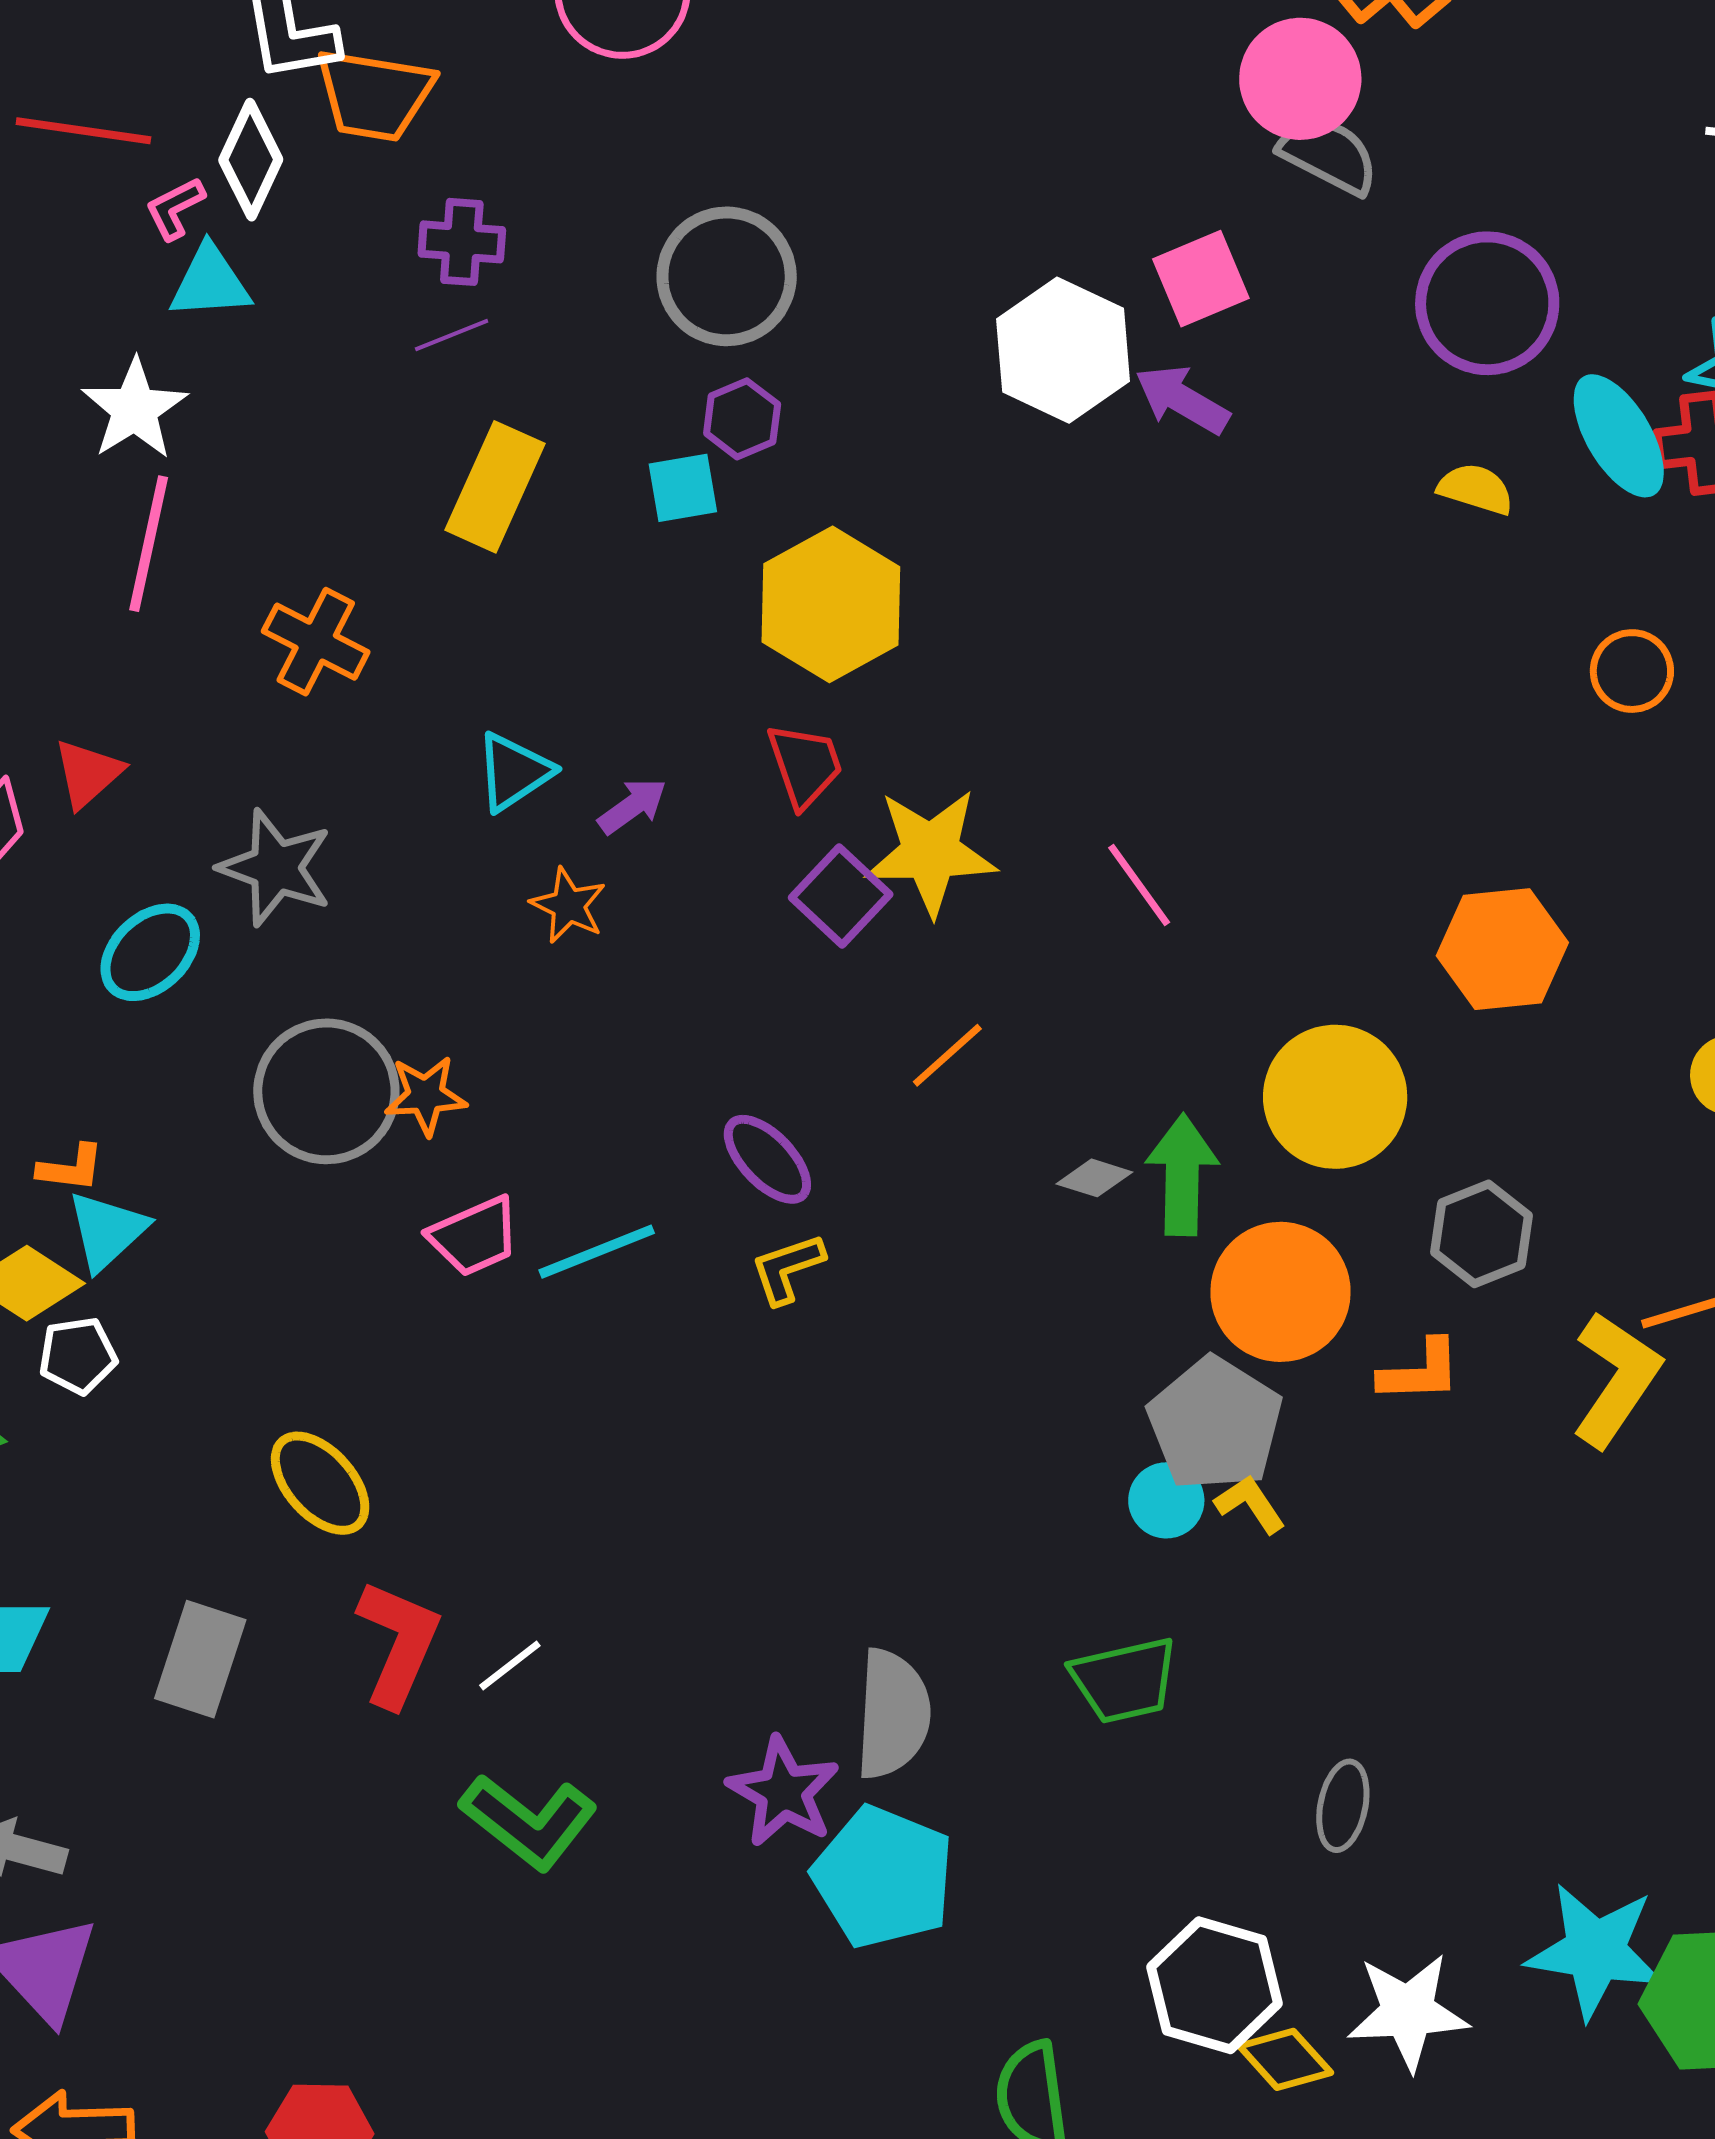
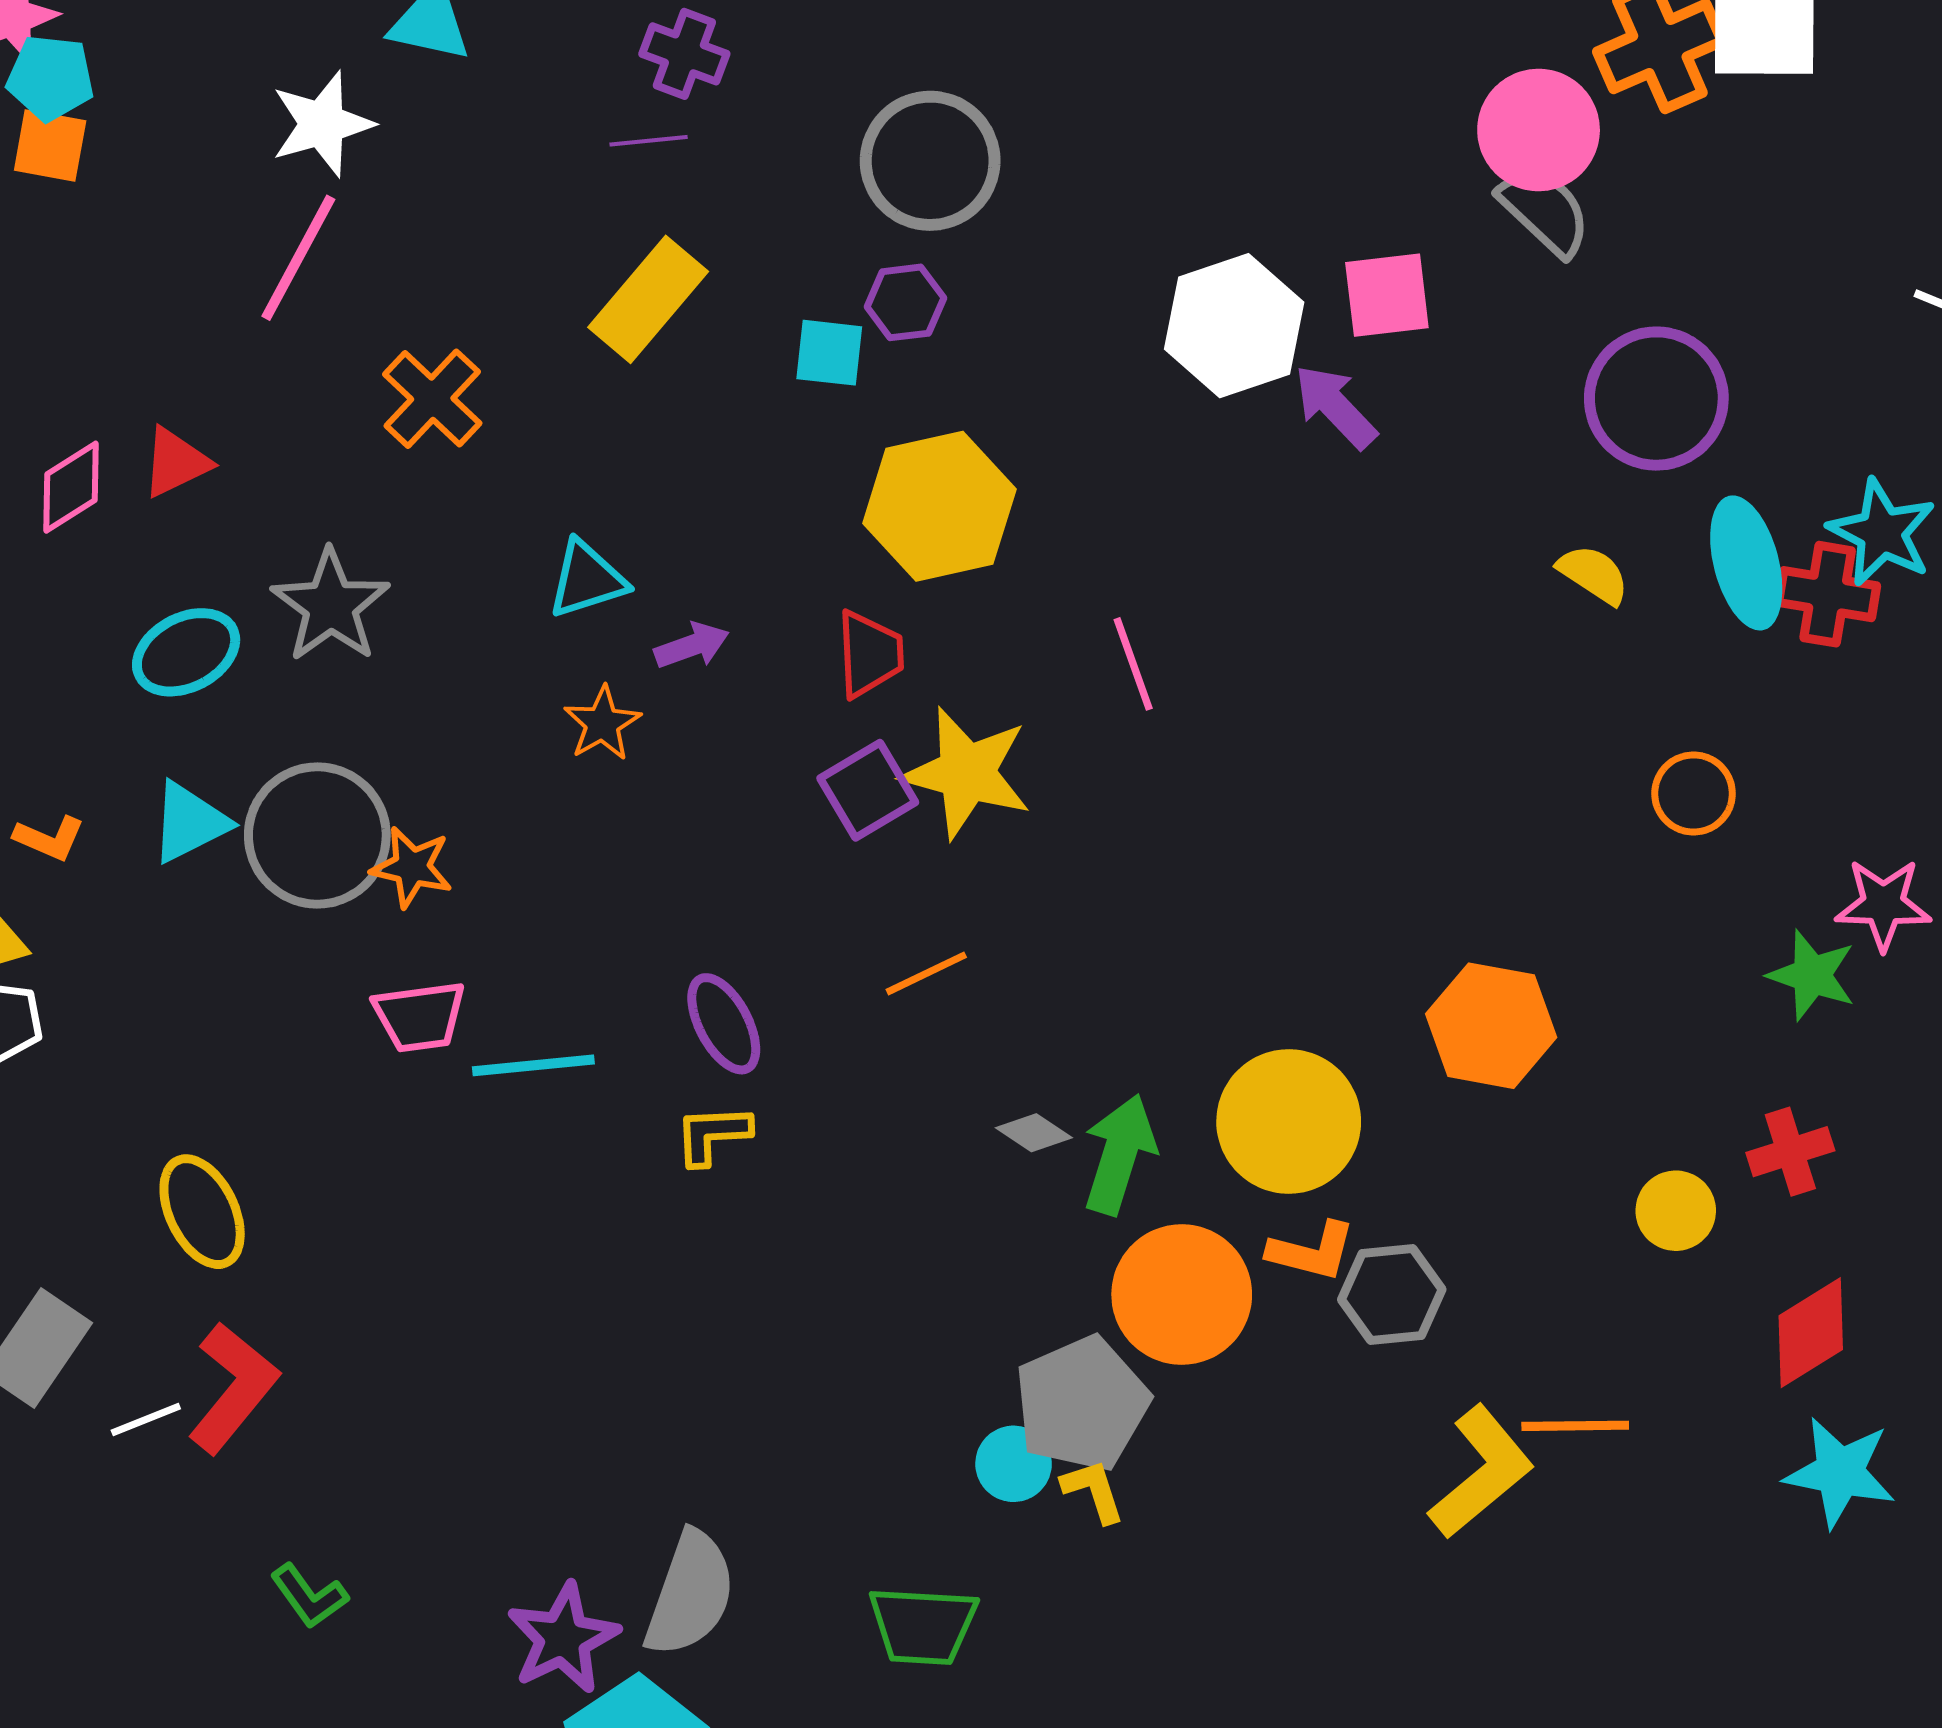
pink line: (1139, 885) -> (1133, 664), moved
cyan triangle: (107, 1231) -> (189, 822), moved
orange L-shape: (1420, 1371) -> (1312, 1251), moved
white line: (510, 1666) -> (146, 1420), moved
green L-shape: (529, 1822) -> (309, 1596), size x0.6

